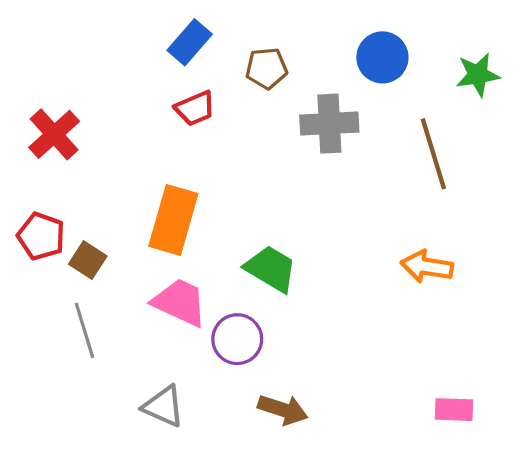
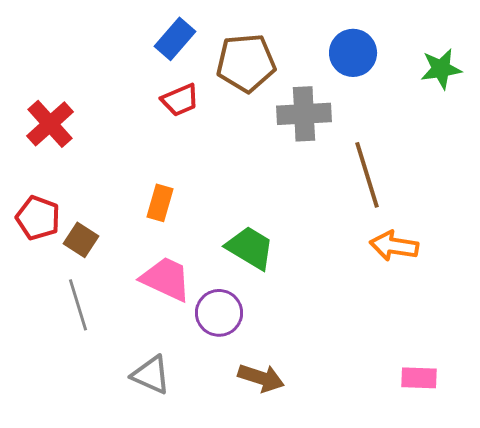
brown pentagon: (267, 68) -> (246, 63), size x1.5
brown line: (433, 154) -> (367, 175), moved
orange rectangle: (173, 220) -> (160, 203), size x0.6

